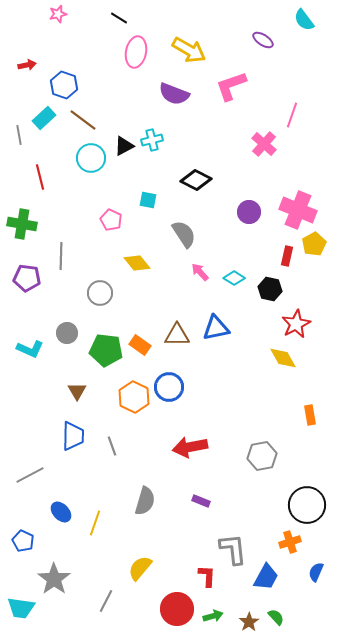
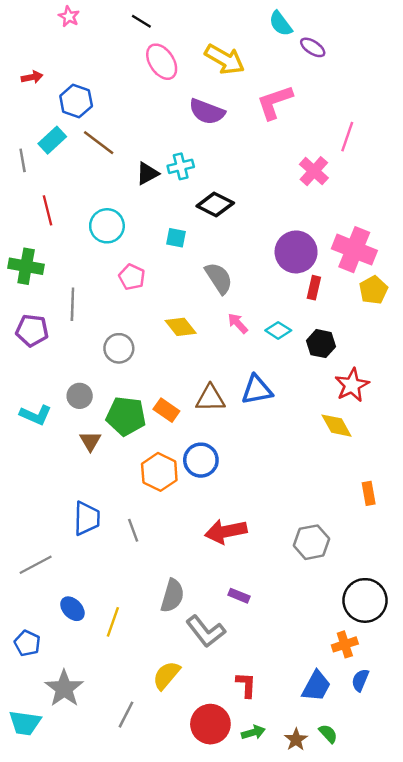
pink star: (58, 14) -> (69, 17), turned -30
cyan semicircle: (304, 20) -> (281, 24), moved
pink ellipse: (136, 52) -> (162, 62), turned -44
cyan circle: (91, 158) -> (107, 226), moved
black diamond: (196, 180) -> (215, 204), moved
purple circle: (249, 212) -> (296, 252), size x1.5
pink pentagon: (111, 220) -> (132, 277), moved
red rectangle: (287, 256) -> (314, 288), moved
yellow diamond: (137, 263) -> (181, 327), moved
brown triangle: (77, 391) -> (90, 441), moved
gray L-shape: (233, 549) -> (206, 631), moved, turned 148
blue semicircle: (316, 572) -> (360, 680), moved

